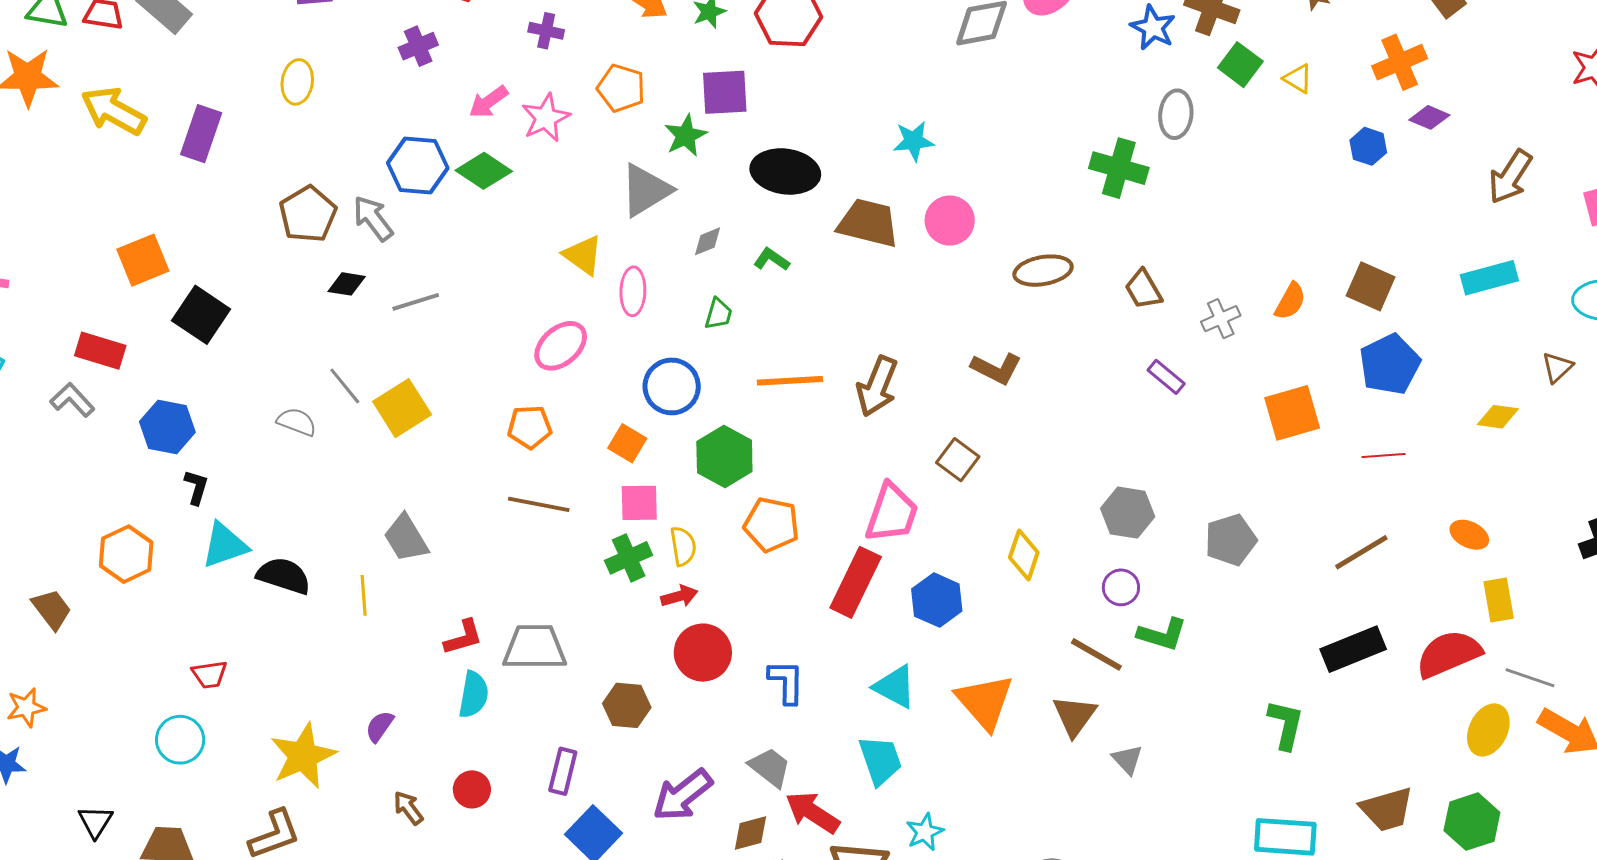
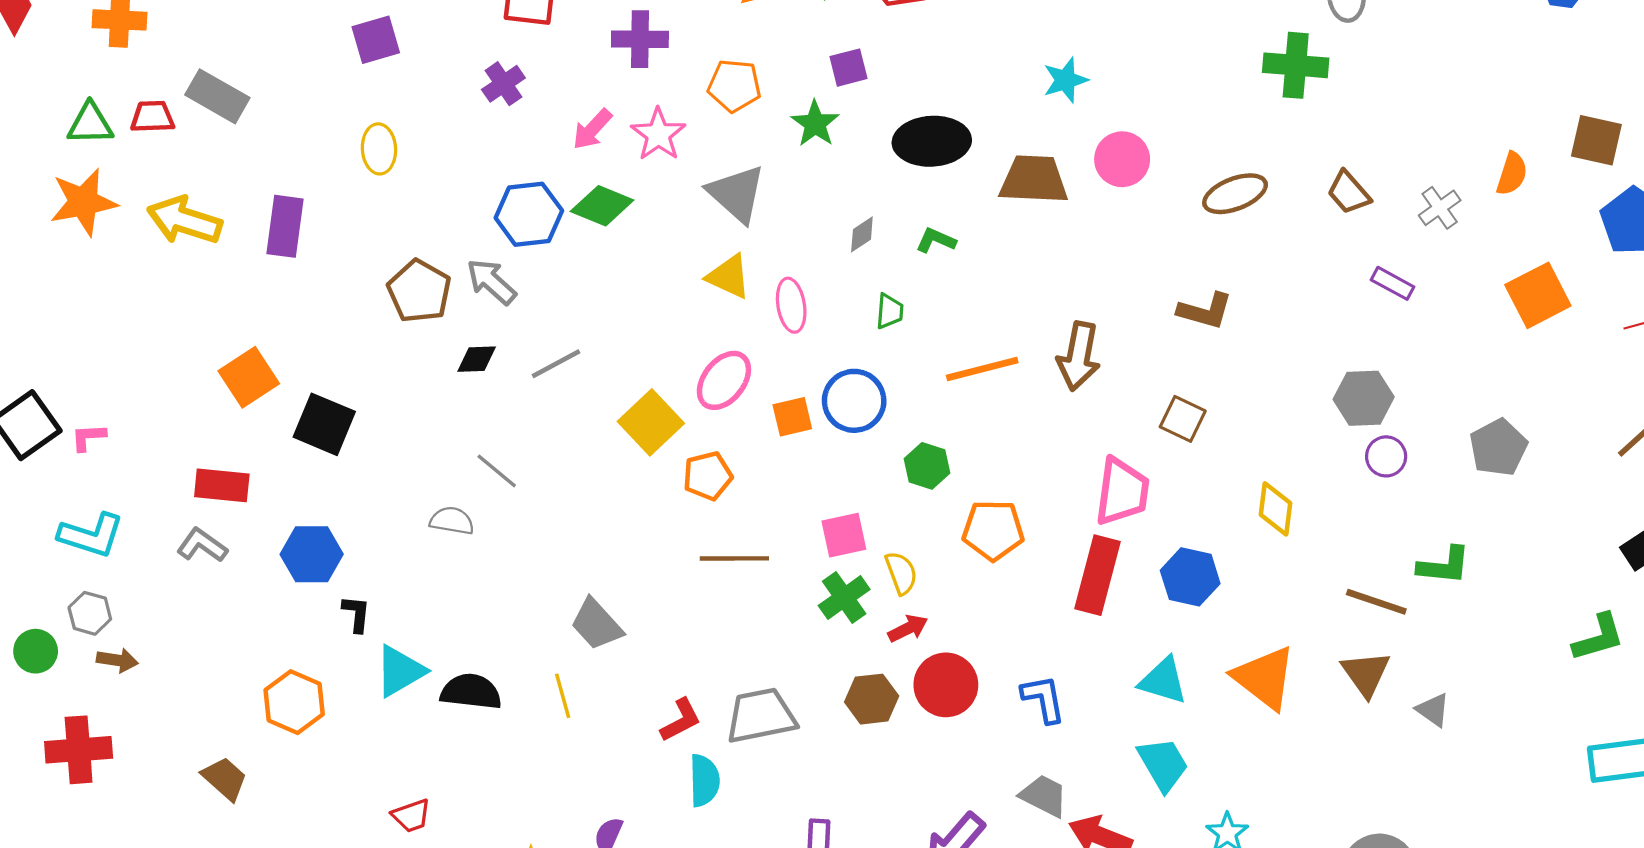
purple cross: (546, 31) -> (640, 39), size x1.4
purple square: (725, 92) -> (849, 68), size x0.7
gray triangle: (646, 190) -> (737, 194), moved, turned -36
yellow square: (402, 408) -> (651, 422), moved
orange square: (627, 443) -> (792, 417), moved, turned -33
green hexagon: (724, 457) -> (927, 466), size x0.7
gray hexagon: (1128, 513) -> (1364, 398), moved
purple circle: (1121, 587) -> (1386, 456), moved
brown hexagon: (627, 705) -> (872, 699), moved
green L-shape: (1286, 725) -> (1599, 637), turned 72

